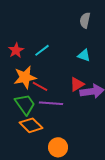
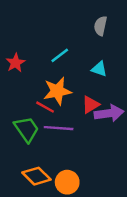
cyan line: (42, 50) -> (60, 55), moved
orange star: (25, 77) -> (57, 91), moved
orange diamond: (31, 125) -> (36, 176), moved

